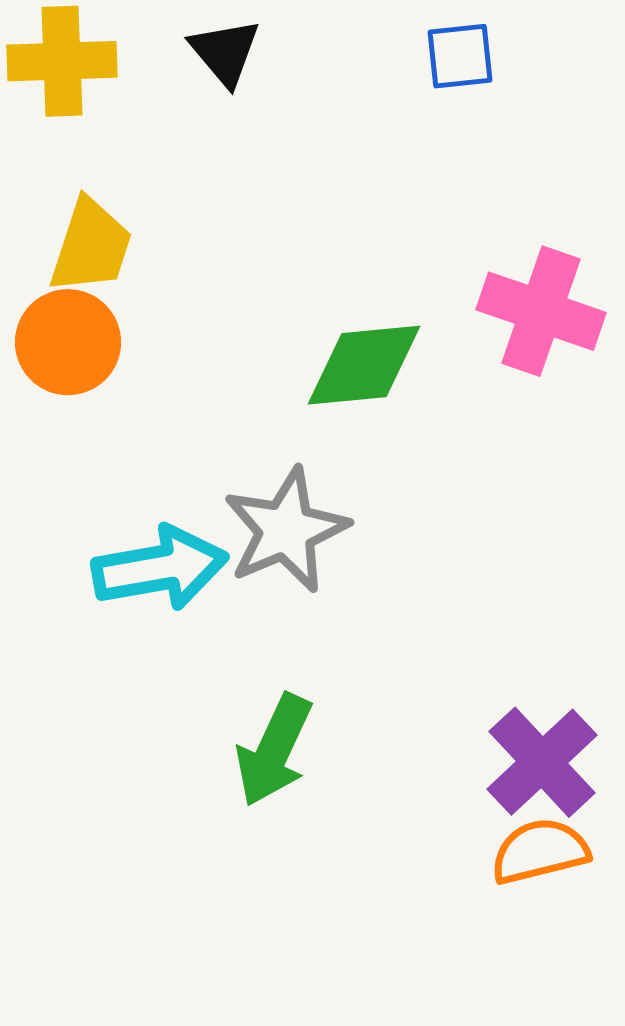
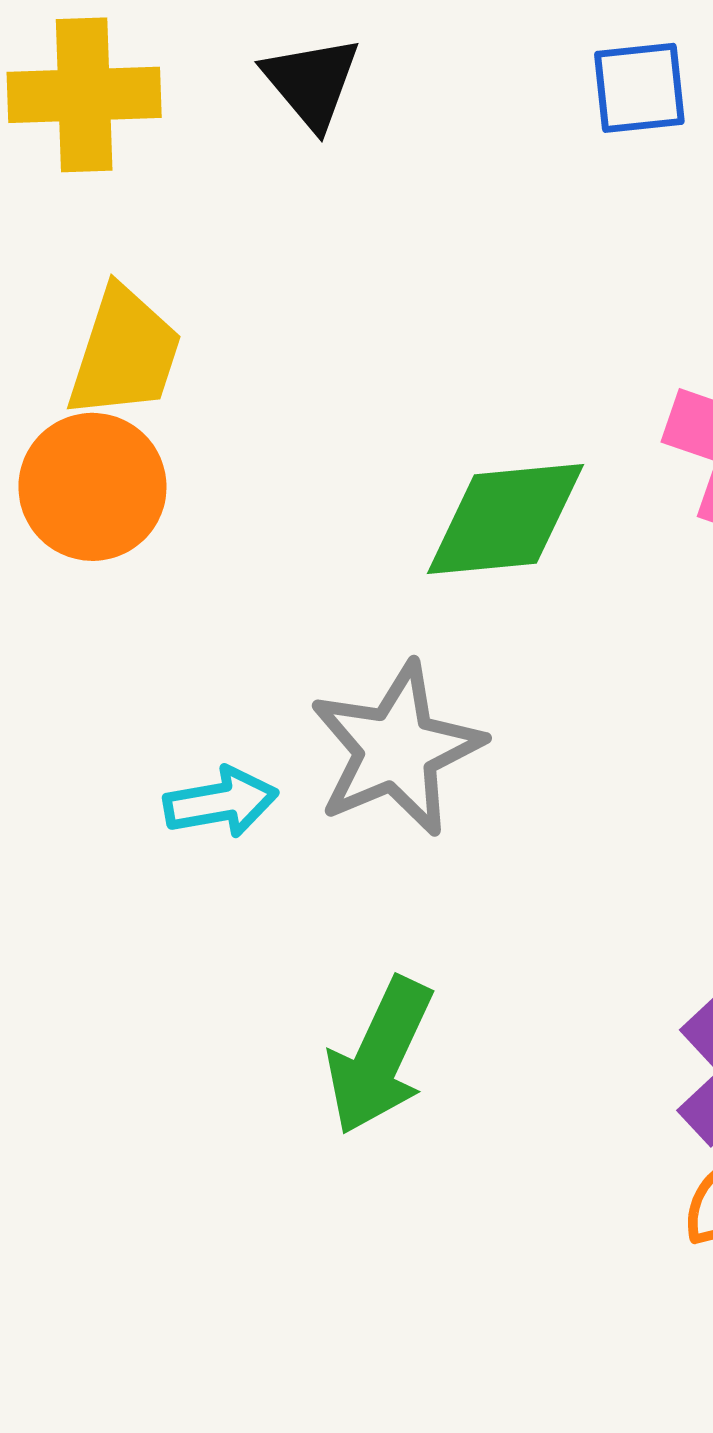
cyan arrow: (160, 568) -> (221, 802), size x0.6

